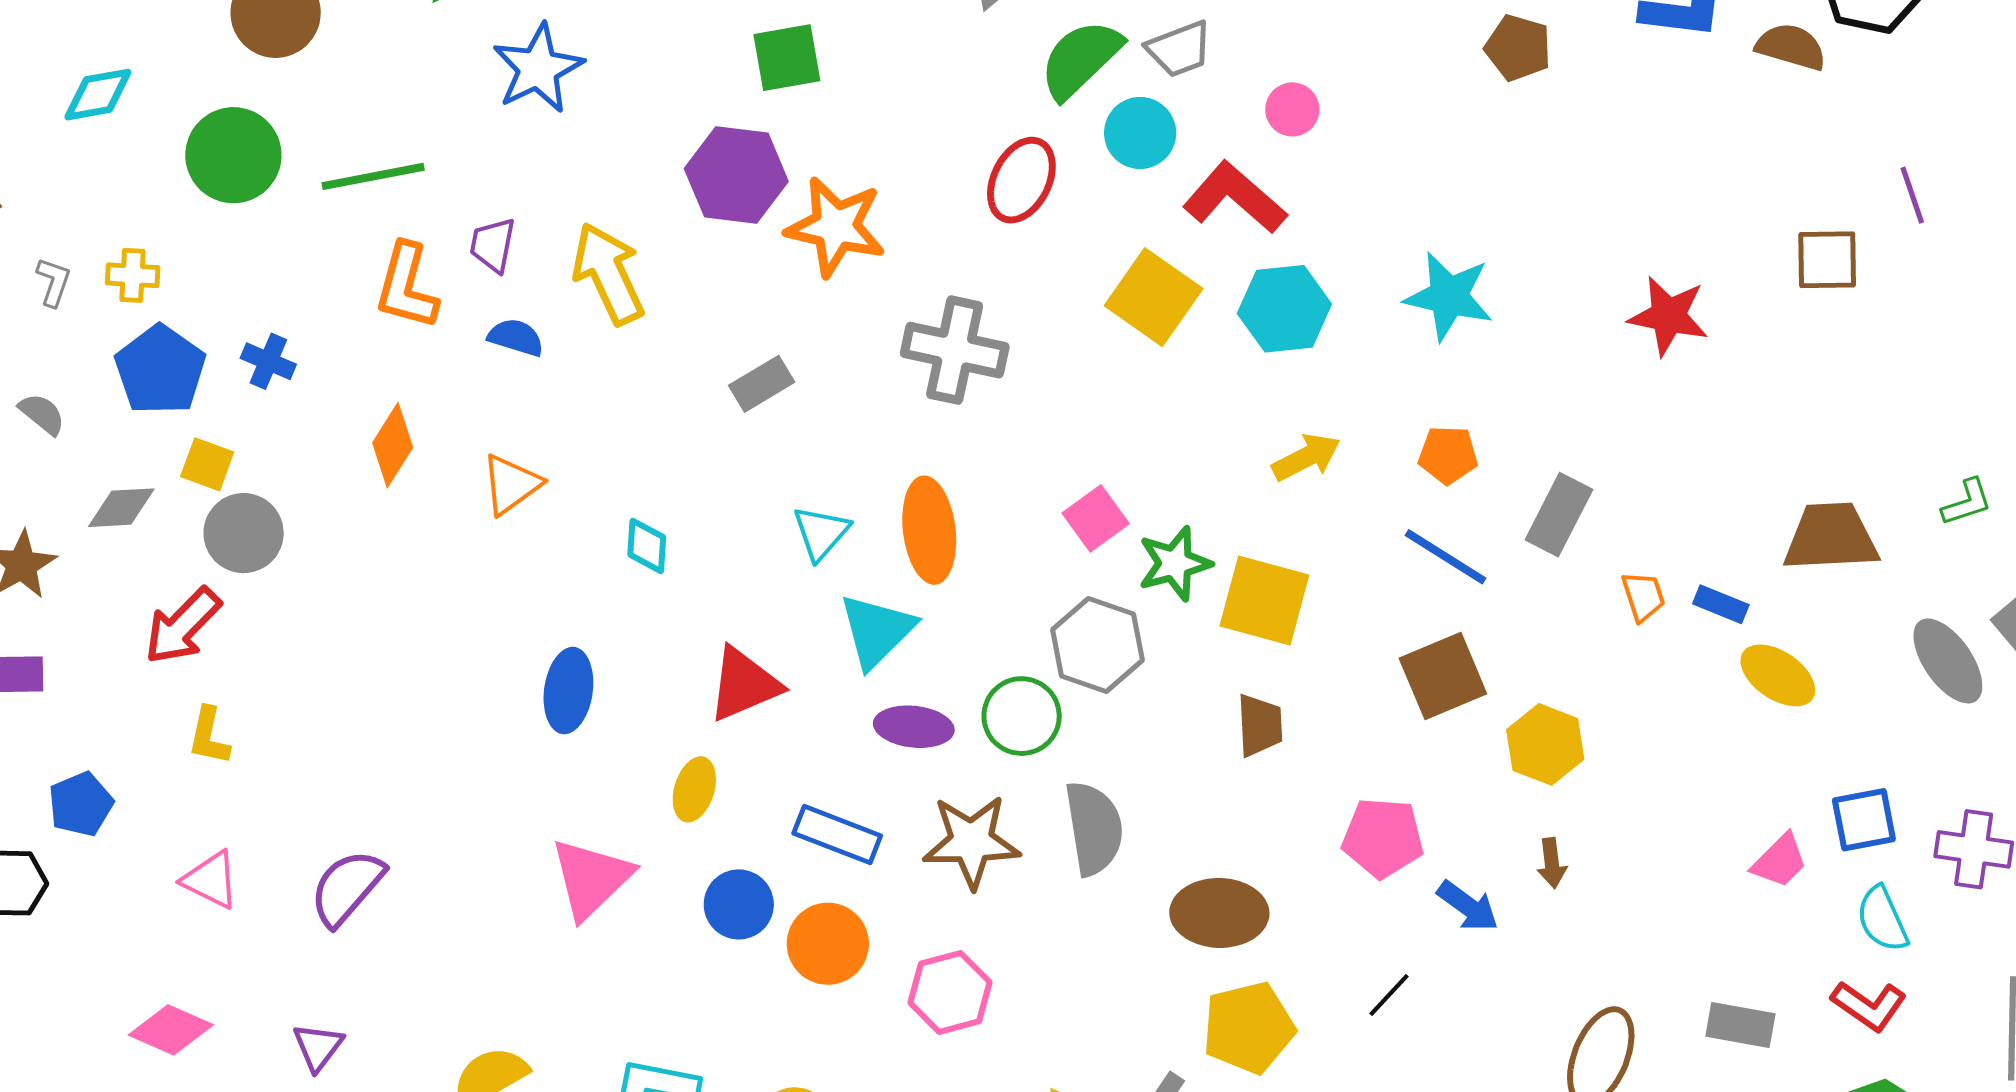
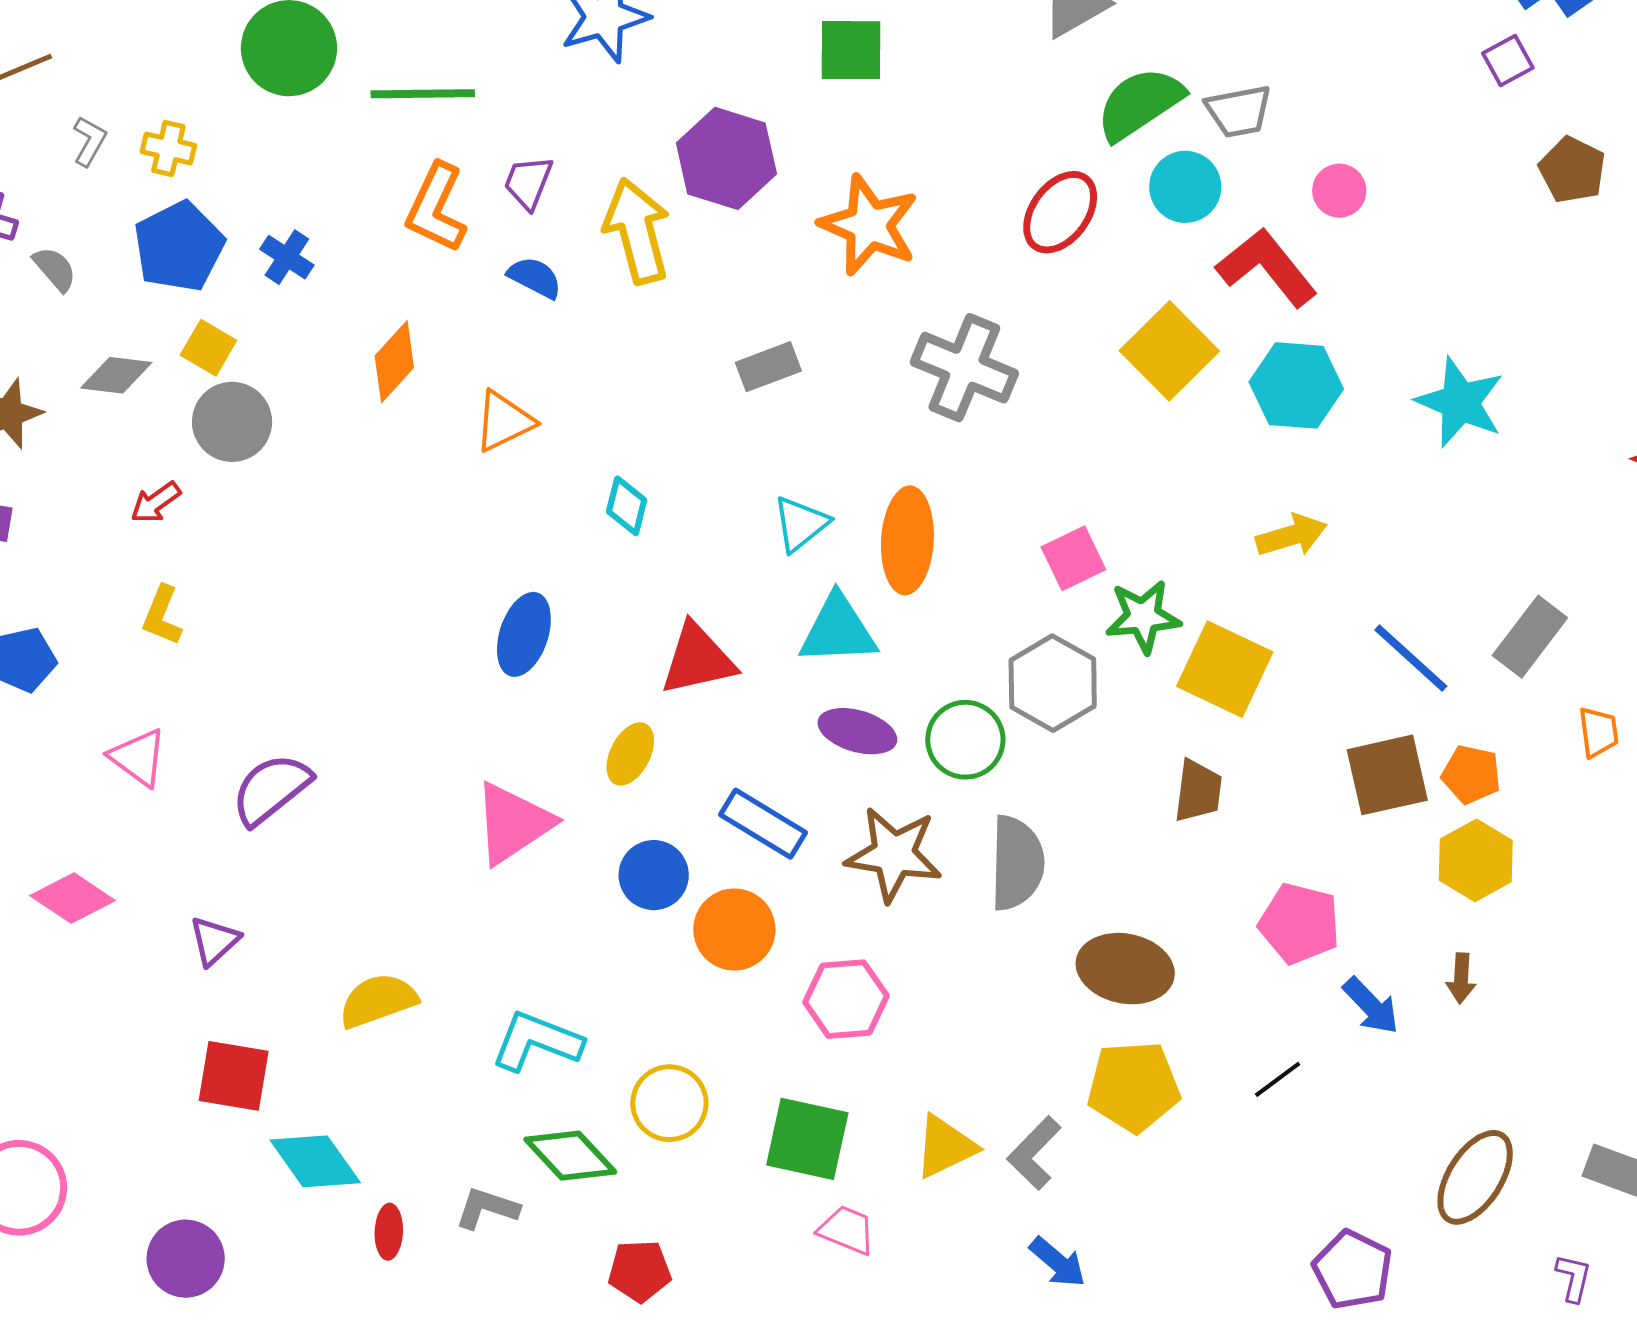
purple hexagon: (736, 175) -> (726, 158), moved
orange pentagon: (1448, 455) -> (1471, 774), moved
red arrow: (183, 626) -> (156, 502), size x0.6
cyan triangle: (877, 631) -> (838, 630), turned 32

